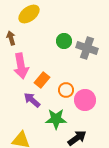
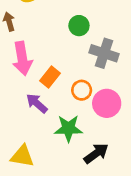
gray cross: (87, 48) -> (104, 53), moved

